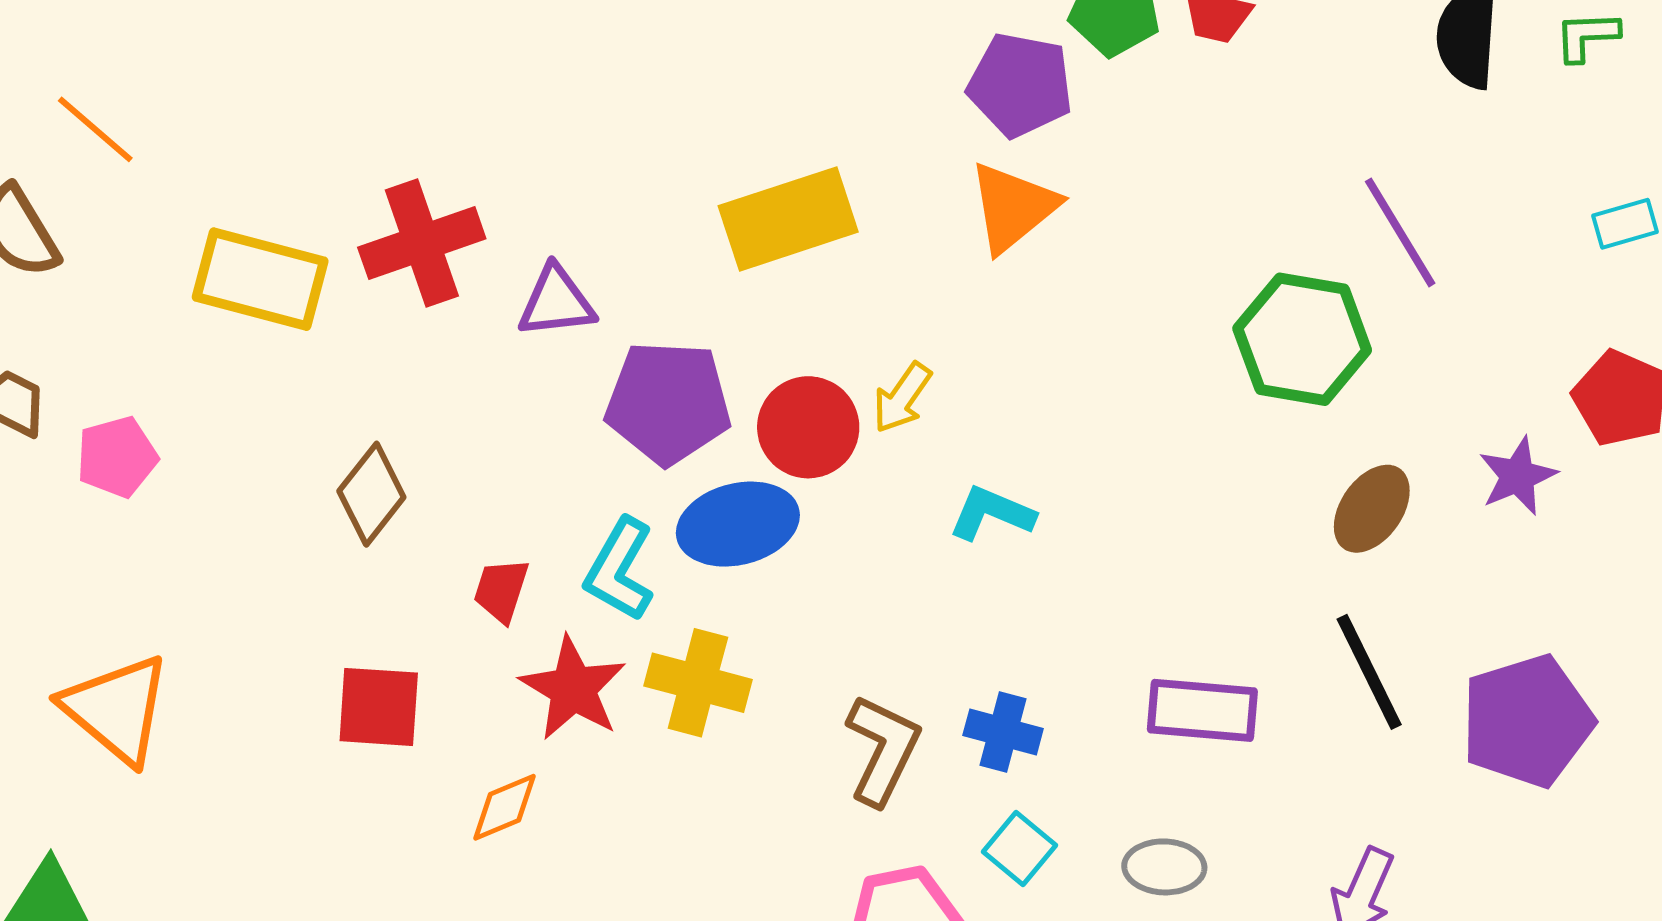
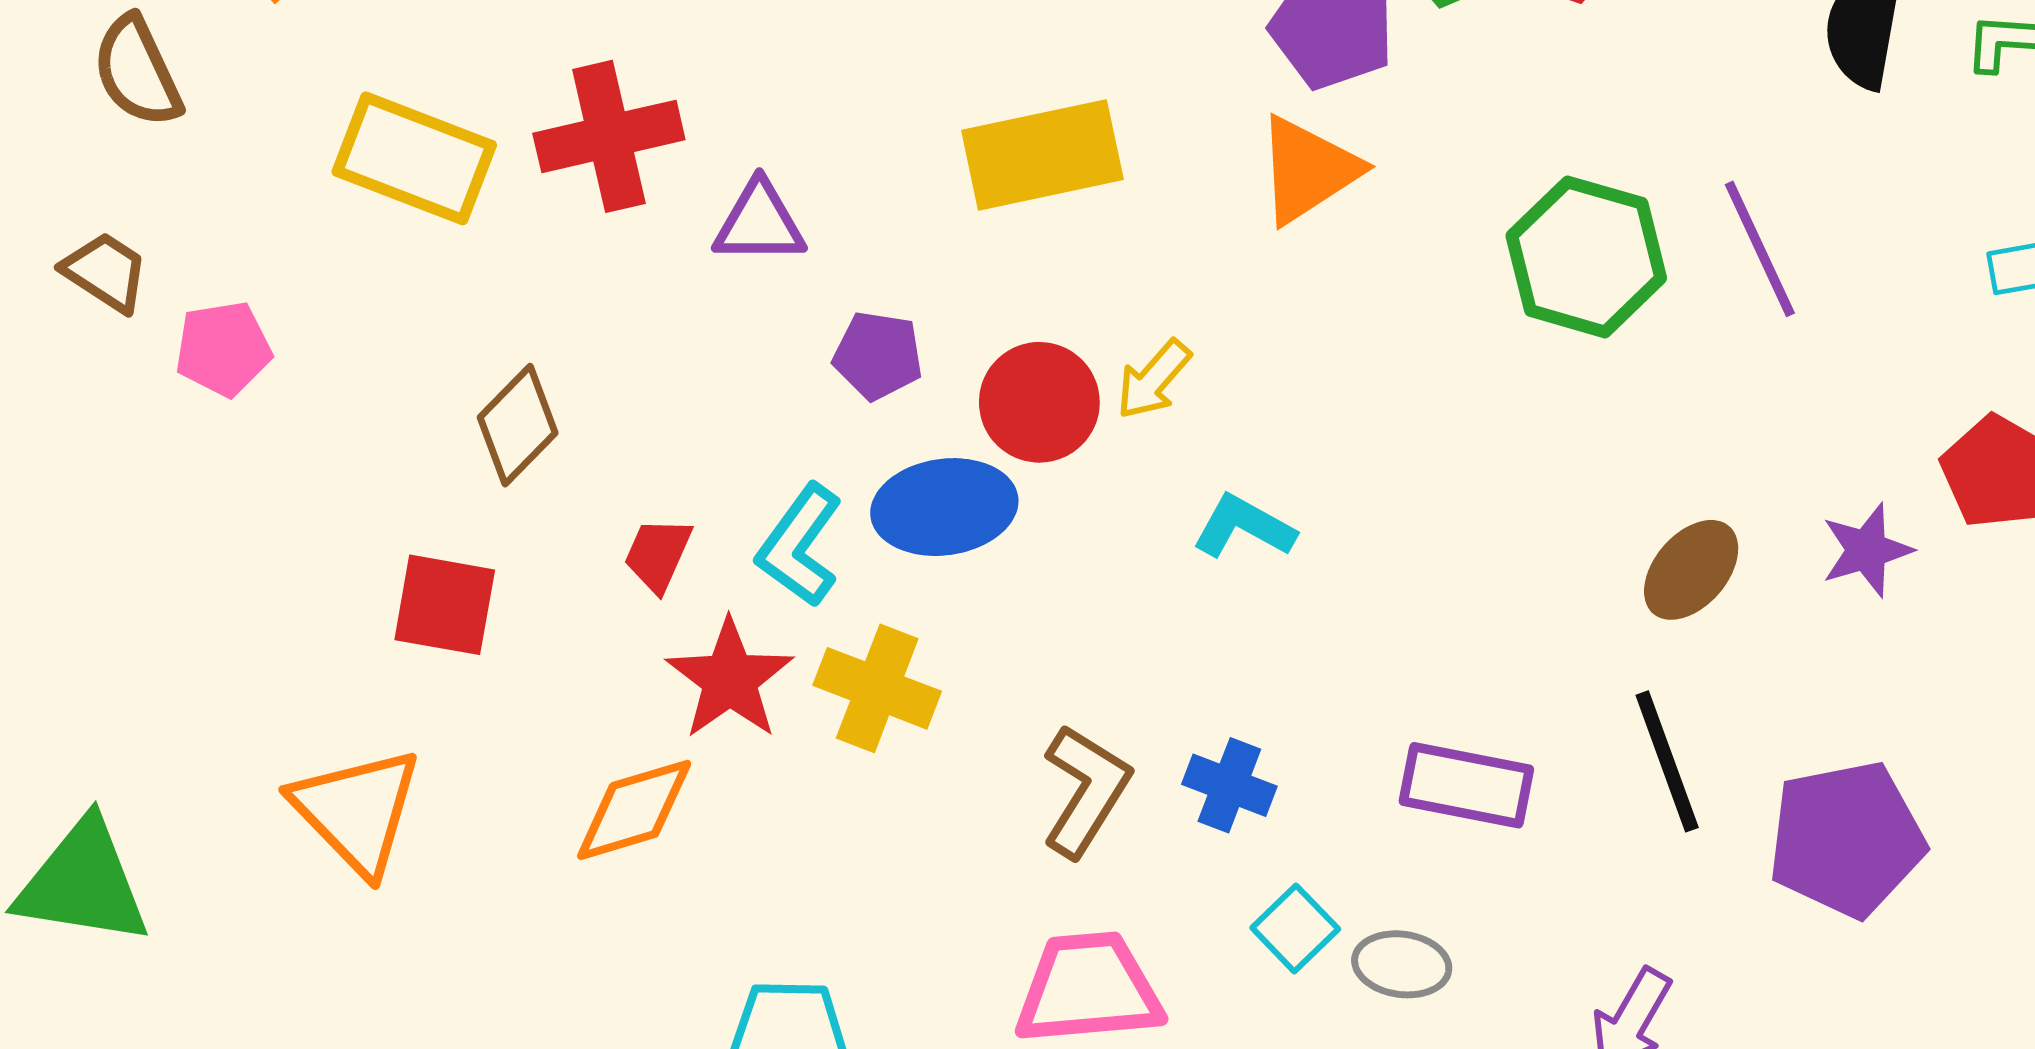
green hexagon: (1302, 339) -> (1586, 257), moved
purple pentagon: (668, 403) -> (878, 355), size x0.6
red square: (379, 707) -> (445, 605), moved
orange triangle: (117, 709) -> (357, 811), moved
orange diamond: (505, 807) -> (634, 810), size x1.4
cyan square: (1020, 848) -> (1295, 928), moved

